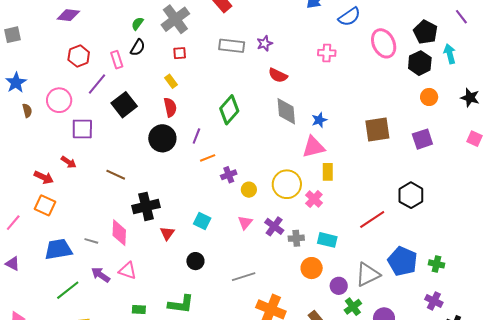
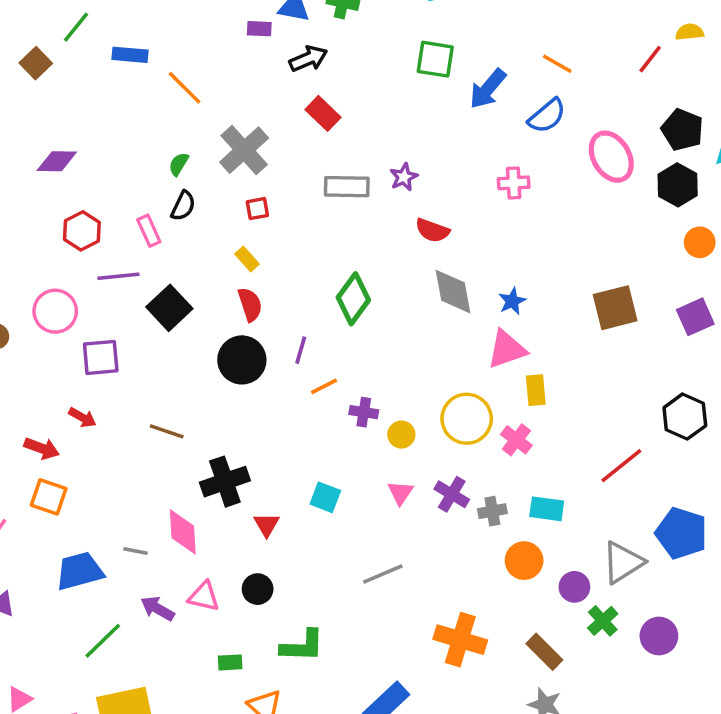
purple line: (97, 84) -> (118, 276), turned 50
purple cross: (229, 175) -> (364, 412), turned 35
black circle: (195, 261) -> (258, 589), moved
gray line: (244, 277) -> (383, 574), moved

